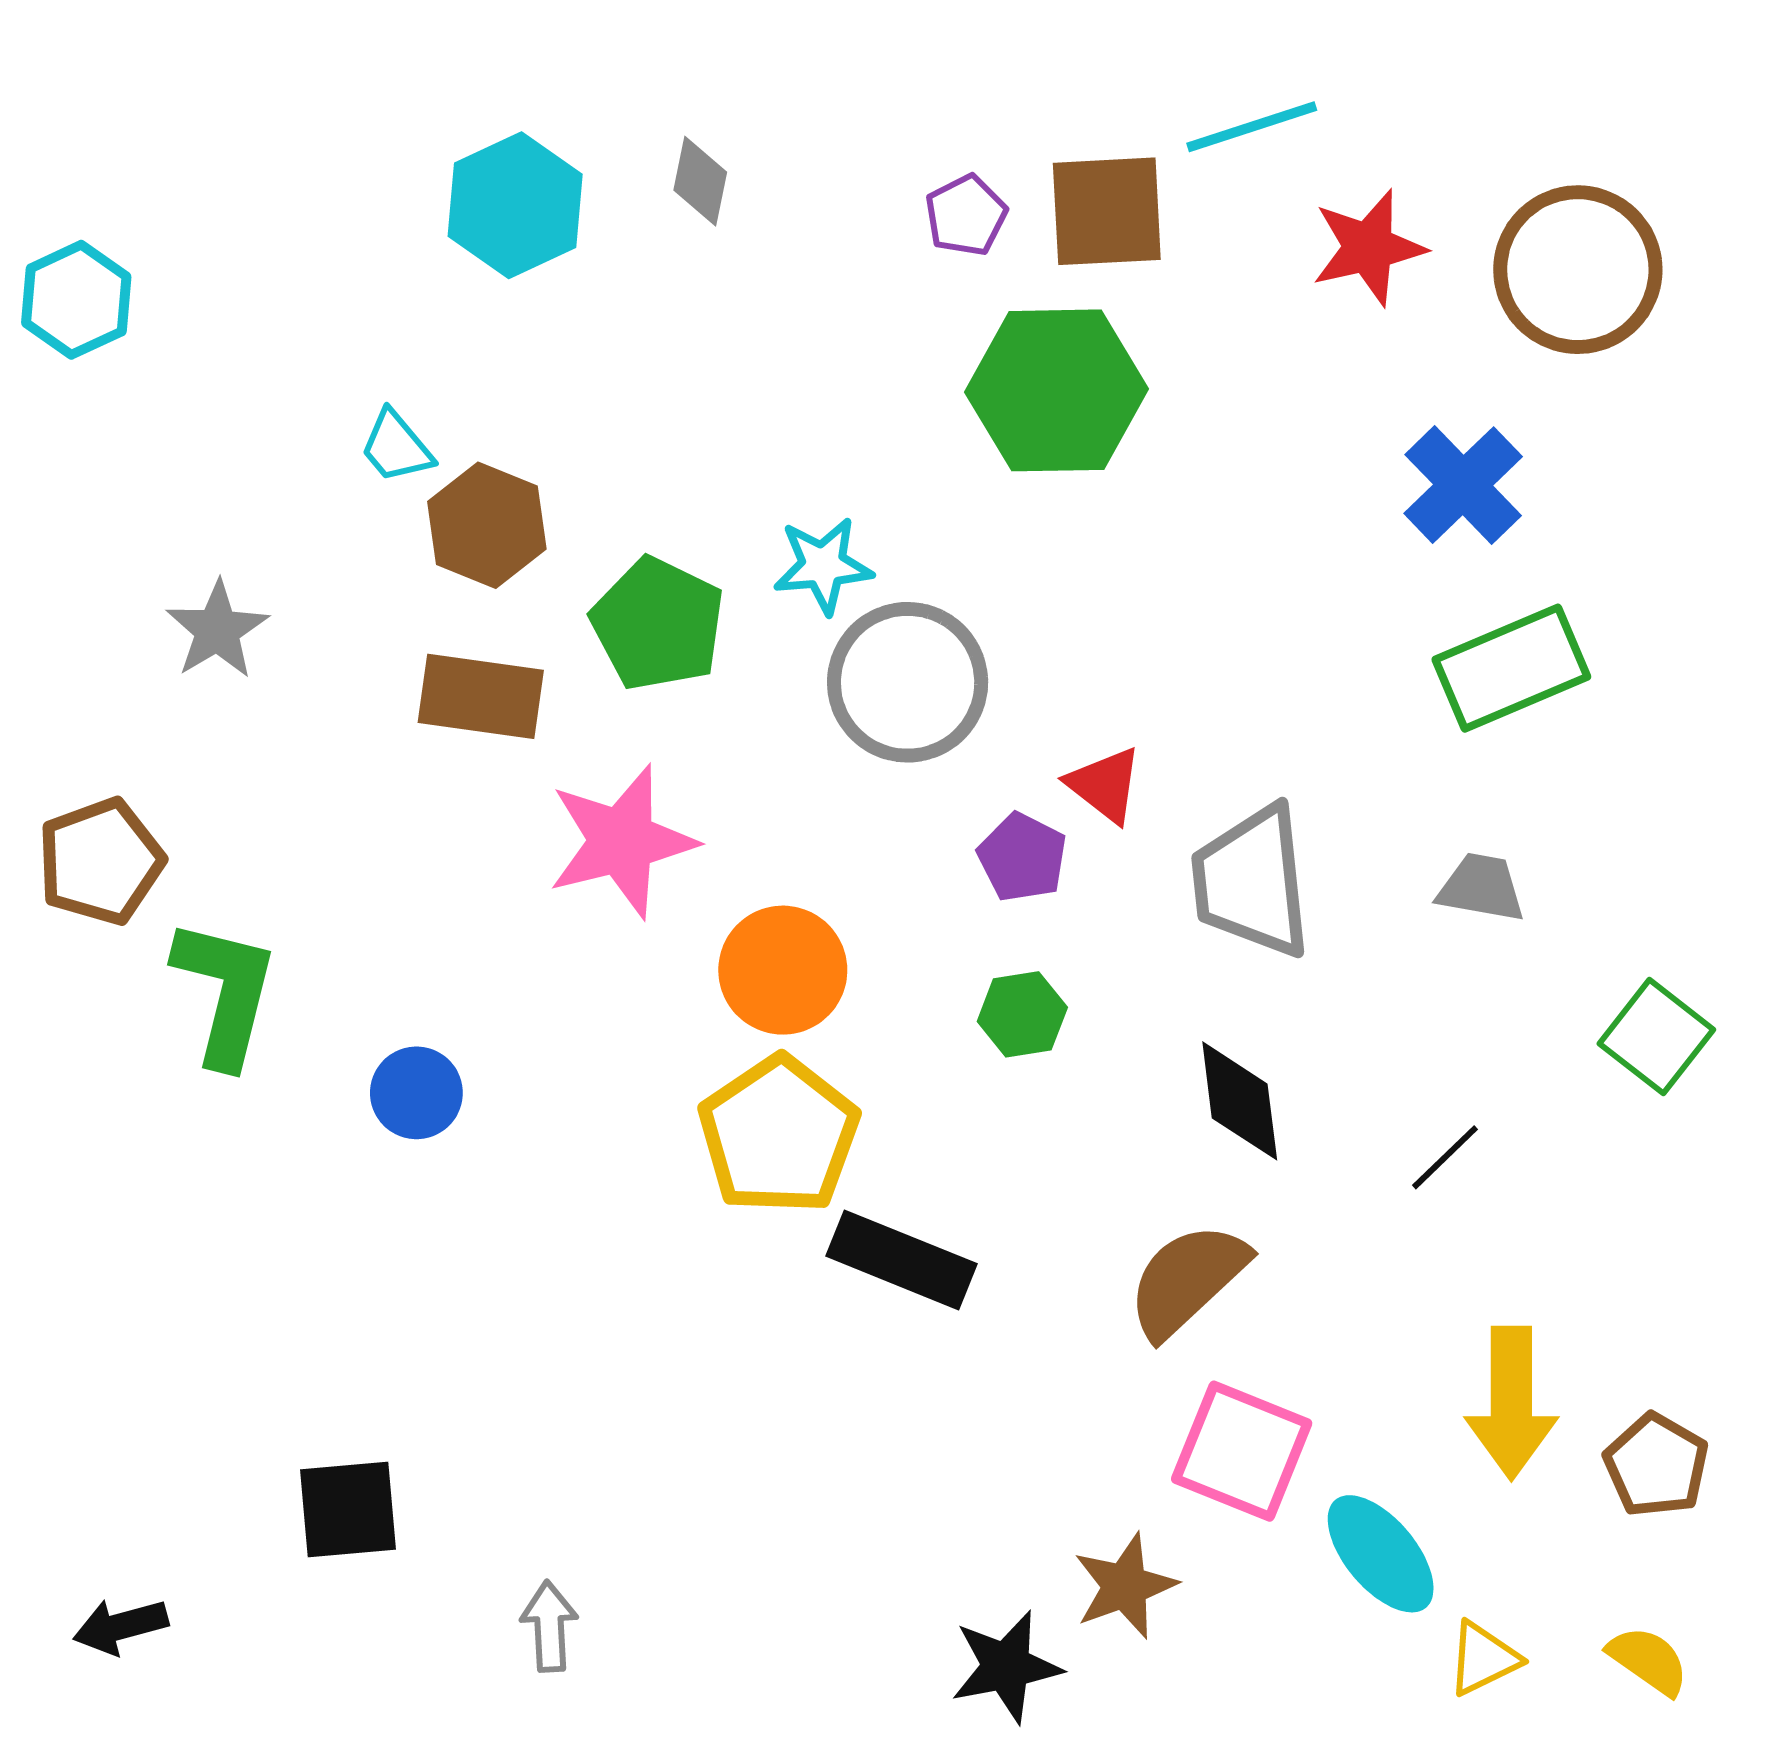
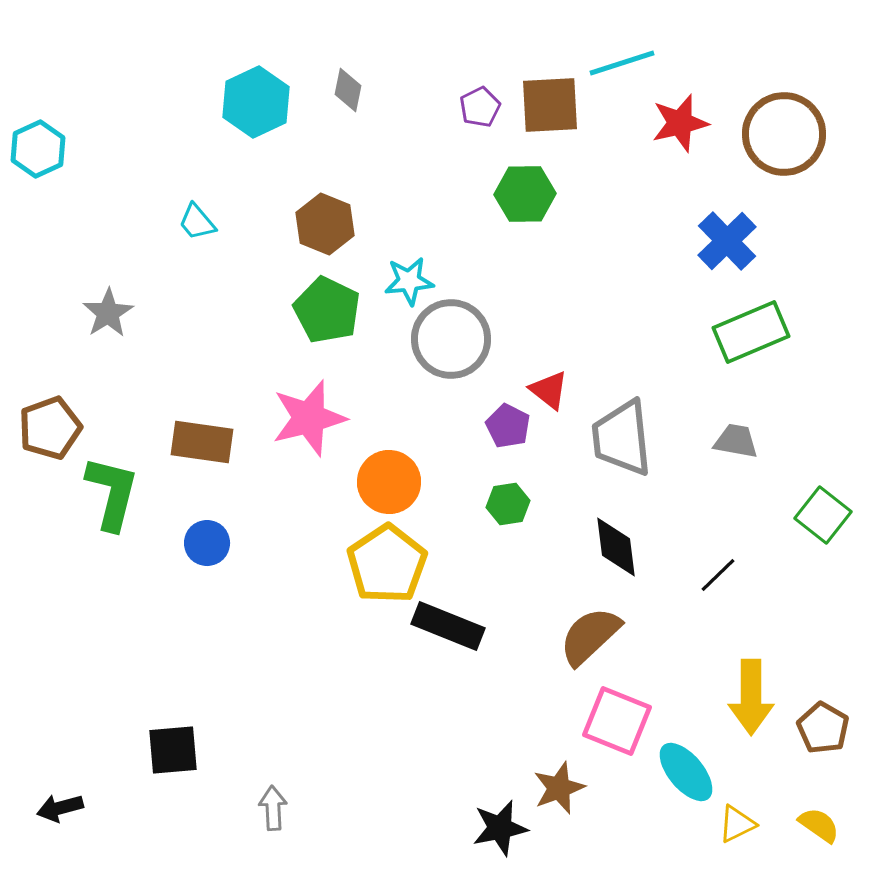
green hexagon: (1057, 390) -> (525, 194), size x0.7
brown hexagon: (487, 525) -> (325, 224), moved
brown rectangle: (481, 696) -> (202, 442), moved

